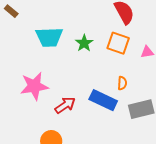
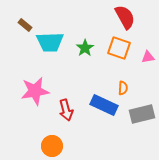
brown rectangle: (11, 11) -> (25, 25), moved
red arrow: (65, 105) -> (66, 110), turned 110

